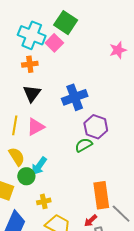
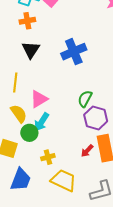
pink triangle: (36, 127) -> (39, 99), moved
purple hexagon: (96, 127) -> (96, 118), moved
green semicircle: (84, 145) -> (85, 99), turned -30
red arrow: (91, 221) -> (87, 151), moved

